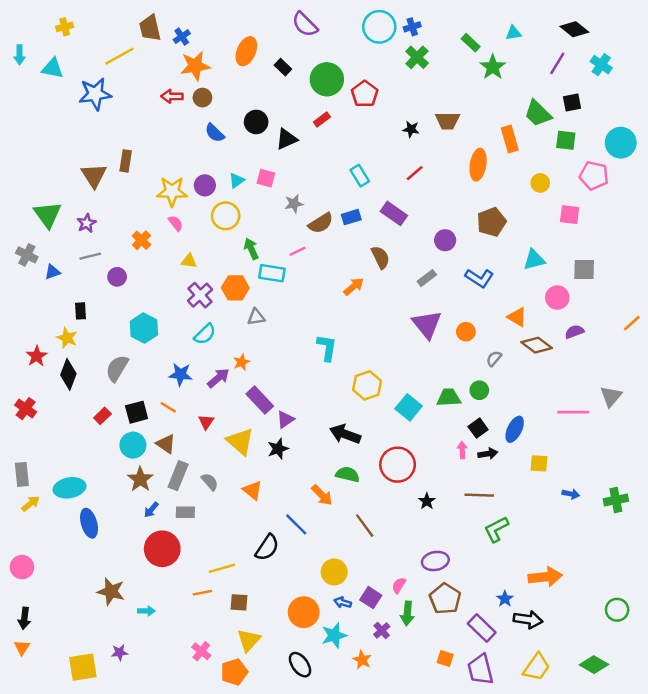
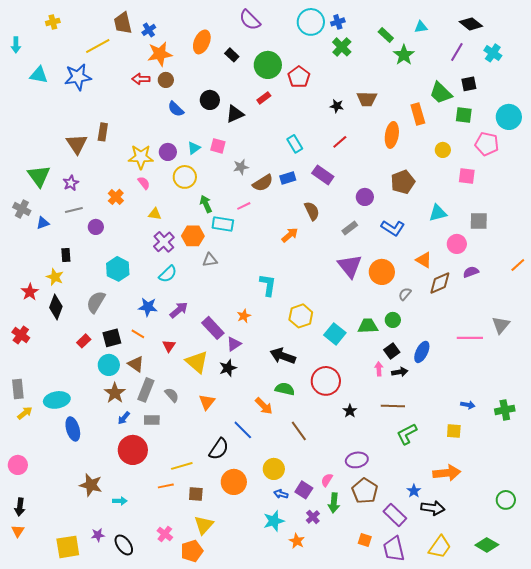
cyan triangle: (52, 68) -> (39, 75), moved
orange circle: (466, 332) -> (382, 272), size x1.6
brown diamond: (537, 345) -> (440, 283), turned -60
orange star: (241, 362) -> (244, 316), moved
yellow square: (539, 463) -> (454, 431), moved
orange triangle: (252, 490) -> (207, 402), turned 30
orange circle: (304, 612) -> (234, 482), moved
black ellipse: (300, 665) -> (124, 545), moved

